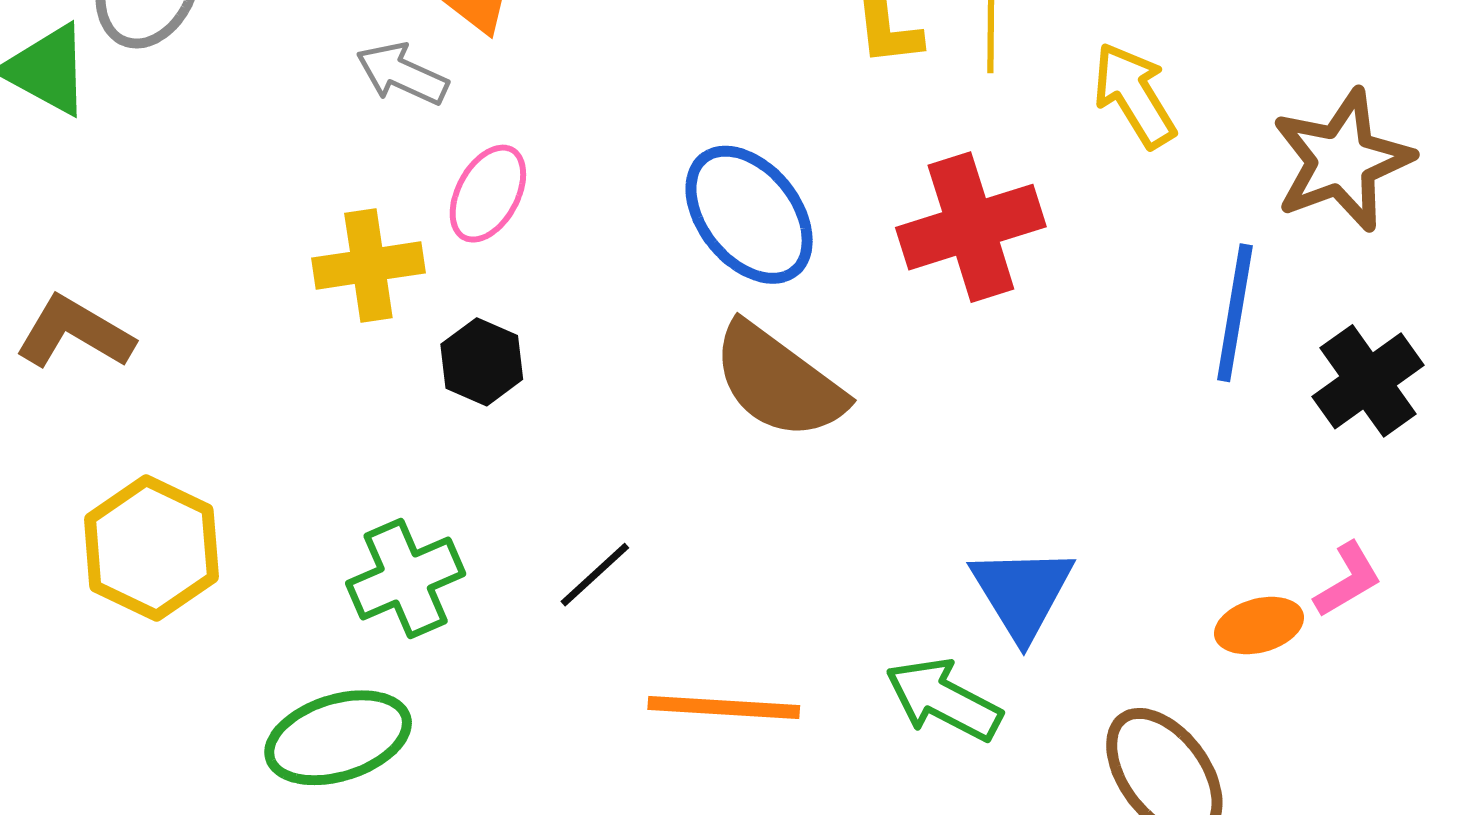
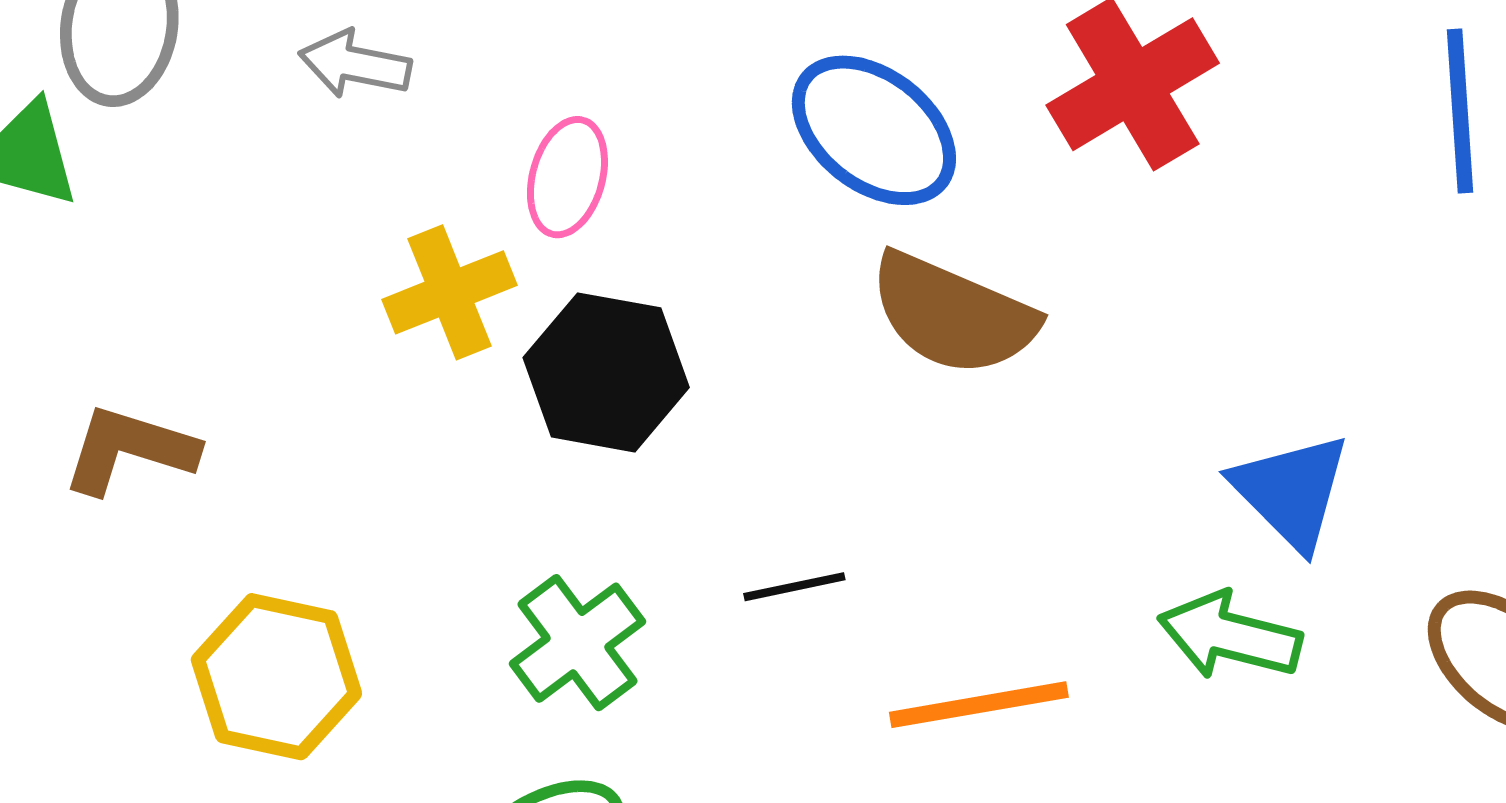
gray arrow: (402, 74) -> (355, 64), moved
black hexagon: (482, 362) -> (606, 372), size x1.6
black line: (595, 575) -> (794, 587), turned 44

